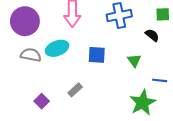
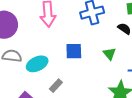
cyan ellipse: (57, 48) -> (37, 64), moved

